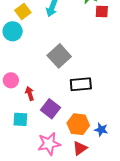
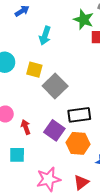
yellow square: (23, 11) -> (34, 70), moved, turned -35
purple square: (50, 109) -> (54, 130), moved
orange hexagon: (78, 124) -> (78, 143), moved

